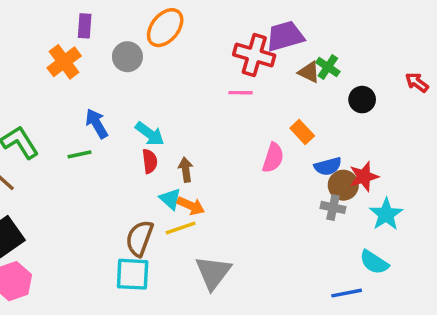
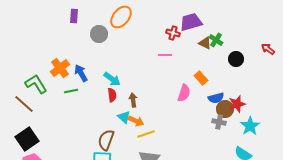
red cross: (254, 55) -> (173, 33), size x0.6
orange cross: (64, 62) -> (60, 68), moved
yellow line: (181, 228) -> (146, 134), moved

